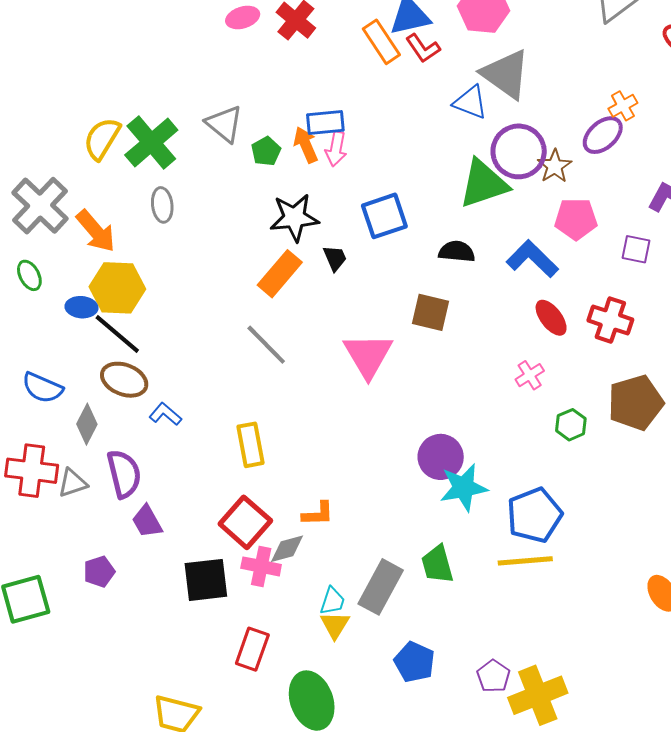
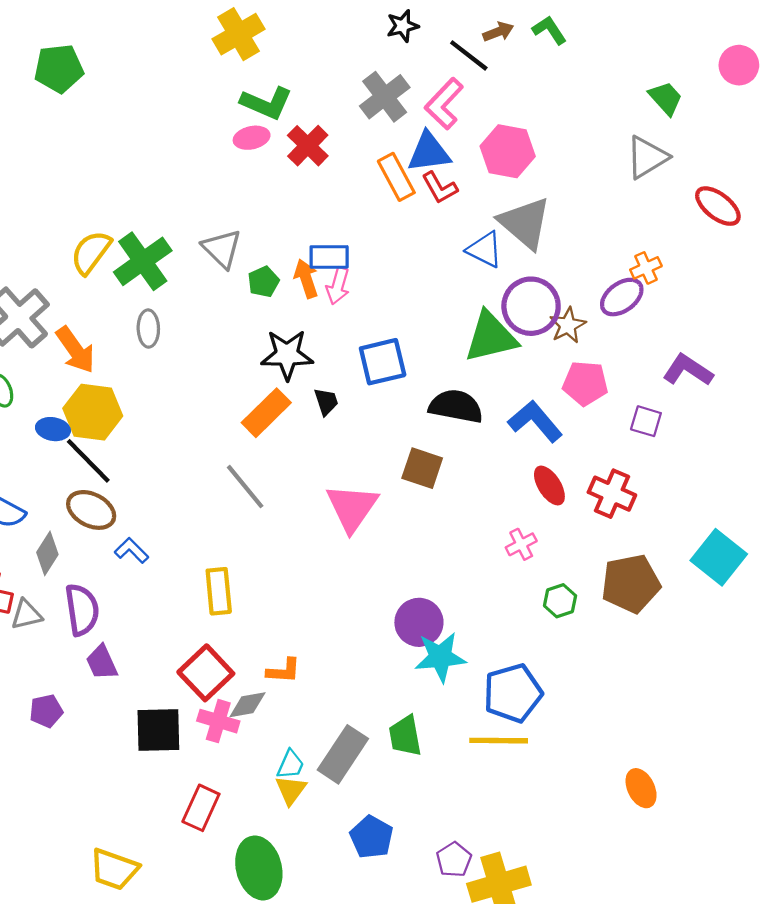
black semicircle: (457, 252) -> (456, 406), size x1.4

